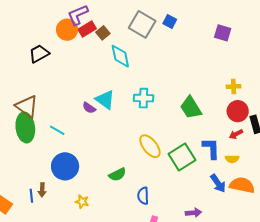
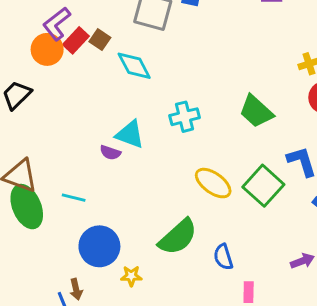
green semicircle: (117, 175) -> (178, 237), size x1.6
yellow star: (82, 202) -> (131, 276), moved

